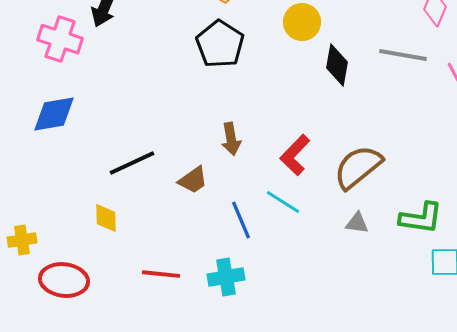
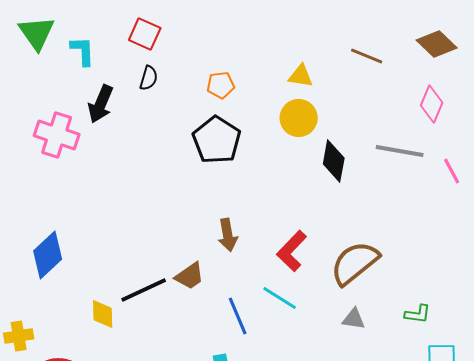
blue diamond: (54, 114) -> (48, 255), moved, turned -33
black line: (132, 163) -> (144, 290), moved
green L-shape: (421, 218) -> (418, 314), size x0.6

